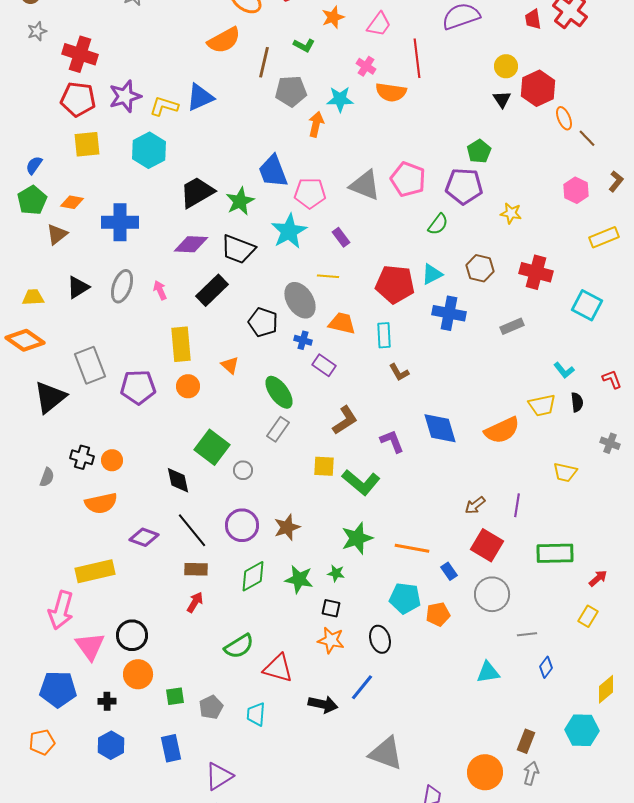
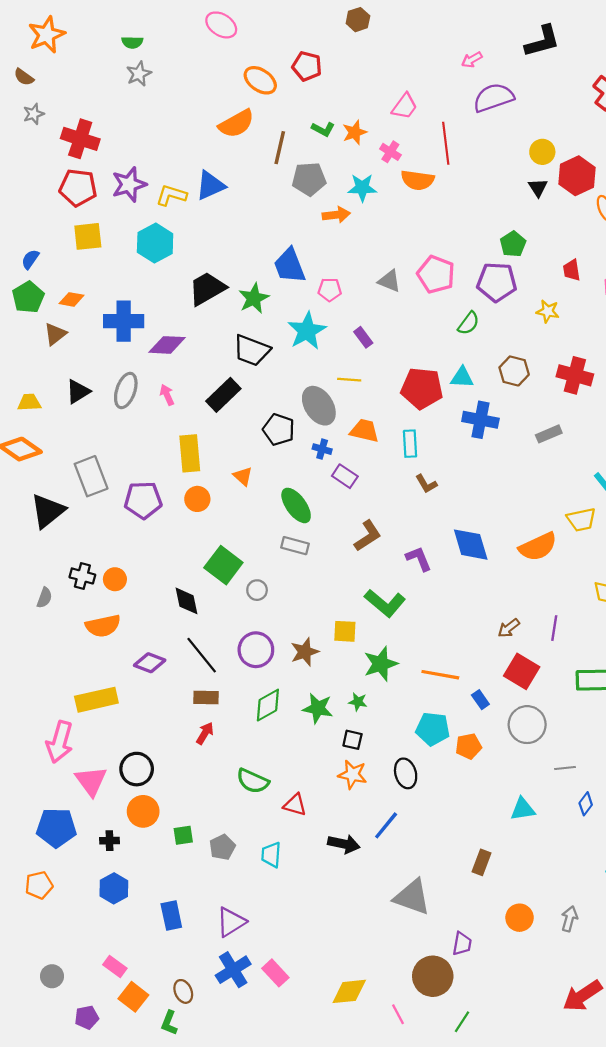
orange star: (333, 17) -> (355, 132), moved
red trapezoid: (533, 19) -> (572, 270), moved
orange arrow: (316, 124) -> (336, 215), turned 70
gray triangle: (365, 185) -> (389, 281), size x0.7
pink pentagon: (310, 193) -> (330, 290), size x0.7
purple diamond: (191, 244) -> (167, 345), moved
cyan triangle: (432, 274) -> (462, 377), turned 30
gray rectangle: (278, 429) -> (295, 546), turned 70
yellow square: (324, 466) -> (345, 631), moved
green semicircle: (239, 646) -> (253, 781), turned 56
red triangle: (278, 668) -> (295, 805), size x0.7
brown rectangle: (526, 741) -> (482, 862), moved
blue rectangle: (171, 748) -> (171, 915), moved
orange circle: (485, 772) -> (520, 918), size x0.7

